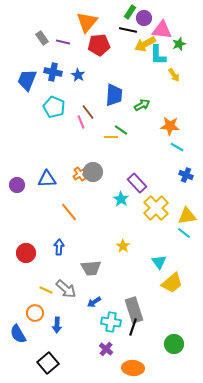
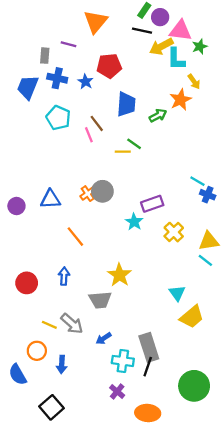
gray rectangle: (42, 38) -> (45, 56), moved, turned 40
red pentagon: (99, 45) -> (109, 66), moved
orange star: (170, 126) -> (180, 100), moved, turned -30
cyan line: (177, 147) -> (197, 181), moved
purple rectangle: (137, 183) -> (152, 204), turned -66
yellow cross: (156, 208) -> (174, 232), size x0.7
yellow star: (123, 246) -> (119, 275), moved, size x1.5
green circle: (174, 344) -> (194, 386), size x1.4

